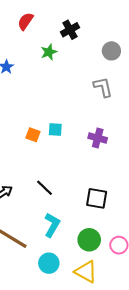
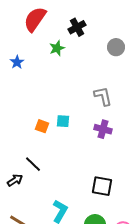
red semicircle: (25, 21) -> (35, 19), size x1.5
gray L-shape: (103, 87) -> (103, 96), moved
black line: (45, 188) -> (33, 164), moved

